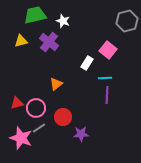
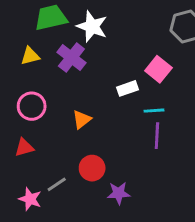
white star: (63, 21) -> (92, 26), size x1.5
white rectangle: (87, 63) -> (127, 88), turned 40
pink circle: (36, 108) -> (32, 106), moved
pink star: (21, 138) -> (30, 199), size x0.7

